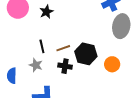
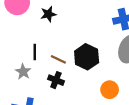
brown line: (63, 48) -> (58, 59), turned 32
black hexagon: (86, 54) -> (87, 57), moved

